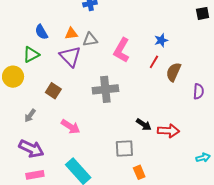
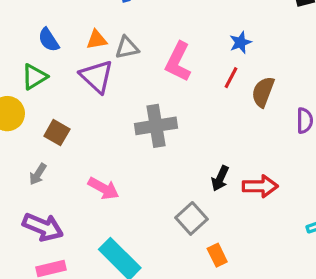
brown square: (53, 91) -> (57, 133), moved
black arrow: (144, 124) -> (220, 178), turned 84
gray square: (124, 149) -> (191, 218), turned -36

